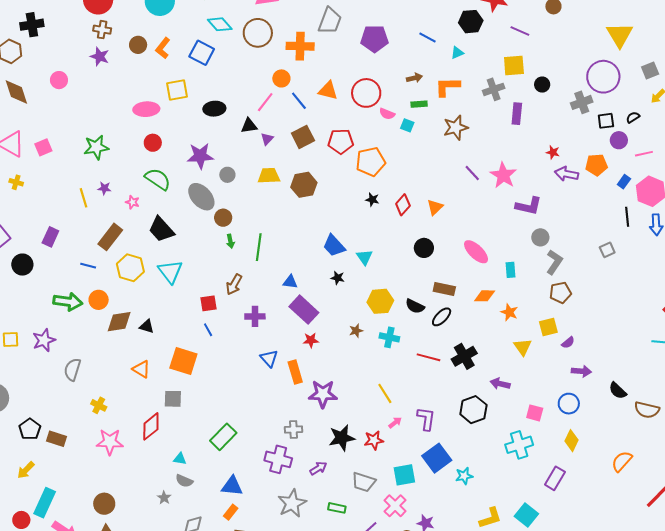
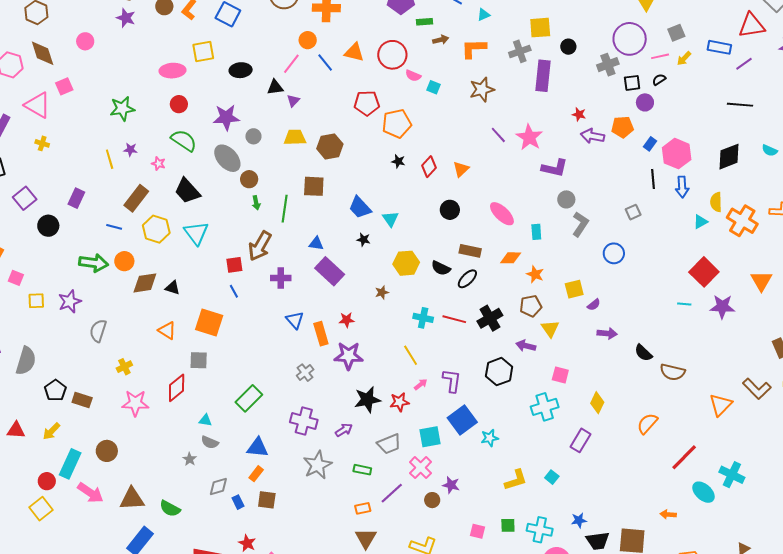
green rectangle: (419, 104) -> (424, 22), moved
purple rectangle: (517, 114) -> (543, 76), size x1.4
brown square: (303, 137) -> (314, 186), moved, turned 30
pink square: (43, 147) -> (64, 86), moved
pink line: (644, 154) -> (660, 56), moved
brown arrow: (234, 284) -> (260, 246), size x1.4
brown pentagon: (560, 293) -> (531, 306), moved
cyan cross: (389, 337) -> (423, 318), moved
red star: (311, 340) -> (347, 320), moved
yellow triangle: (523, 347) -> (550, 329), moved
blue circle: (569, 404) -> (614, 253), moved
yellow cross: (99, 405) -> (124, 367), turned 35
gray cross: (293, 430) -> (305, 373), moved, turned -36
gray trapezoid: (364, 482) -> (389, 444), turned -40
brown circle: (104, 504) -> (107, 451), moved
cyan square: (526, 515) -> (552, 477), size x0.6

